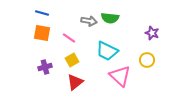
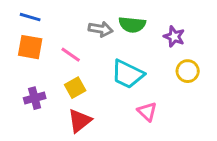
purple star: (152, 33) -> (174, 37), moved
yellow circle: (147, 60) -> (188, 71), moved
pink triangle: (120, 76) -> (147, 112), size x0.6

